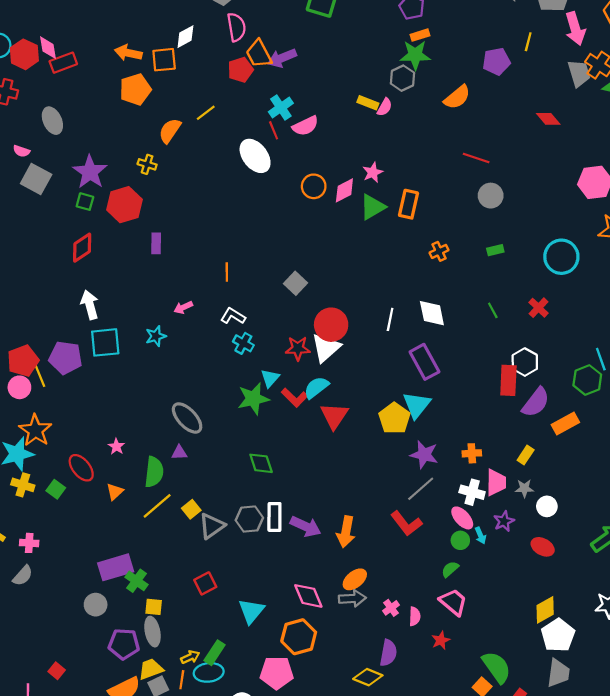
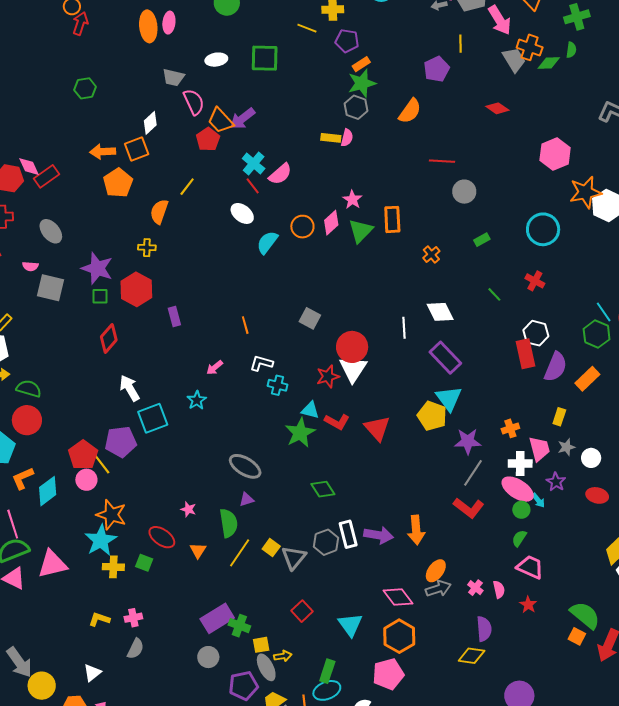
white ellipse: (255, 156) -> (242, 213), size x0.7
cyan triangle: (270, 378) -> (310, 410), turned -42
cyan semicircle: (316, 388) -> (267, 242), moved
pink ellipse: (462, 518) -> (518, 489), size x1.4
yellow arrow: (190, 657) -> (283, 656), moved, turned 30

